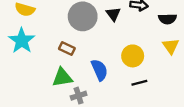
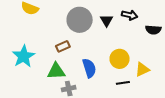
cyan star: (22, 41) -> (24, 56), moved
yellow triangle: (171, 46) -> (142, 69), moved, turned 35
brown rectangle: (67, 49) -> (63, 46), turned -56

